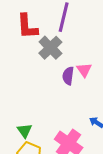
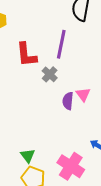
gray cross: (50, 48) -> (50, 74), size x0.7

